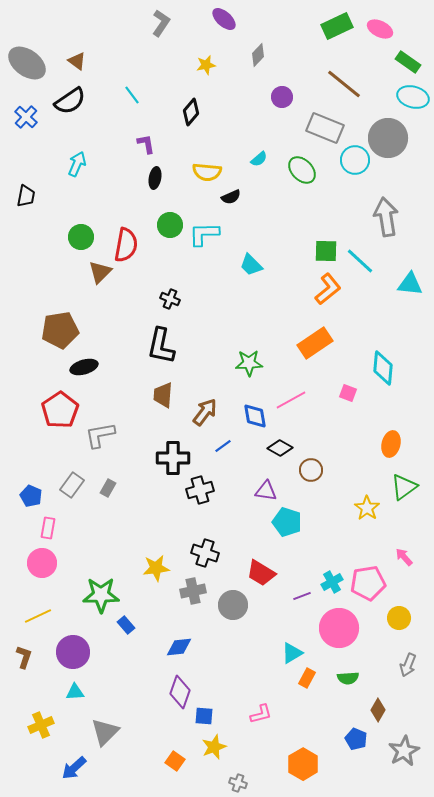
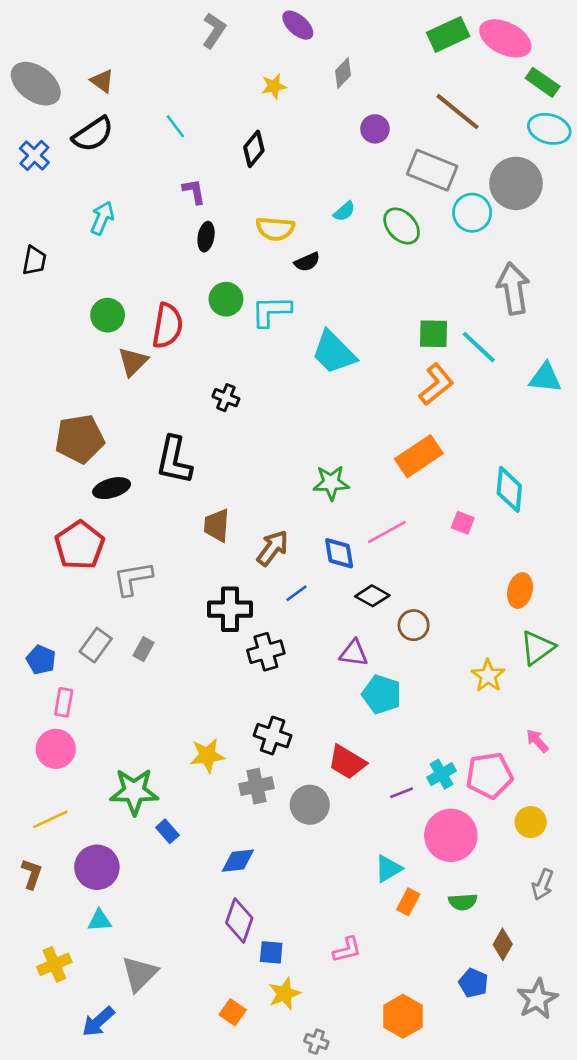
pink ellipse: (380, 29) -> (505, 38), size x1.5
cyan trapezoid: (251, 265) -> (334, 352), size x1.5
black L-shape: (161, 346) -> (174, 460), moved

